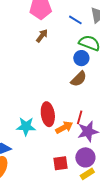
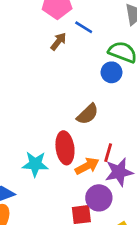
blue line: (75, 20) -> (84, 27), moved
brown semicircle: (79, 79) -> (88, 114), moved
purple circle: (85, 157) -> (99, 198), moved

